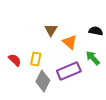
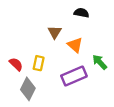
black semicircle: (96, 31) -> (81, 13), moved
gray diamond: (43, 81) -> (28, 89), moved

